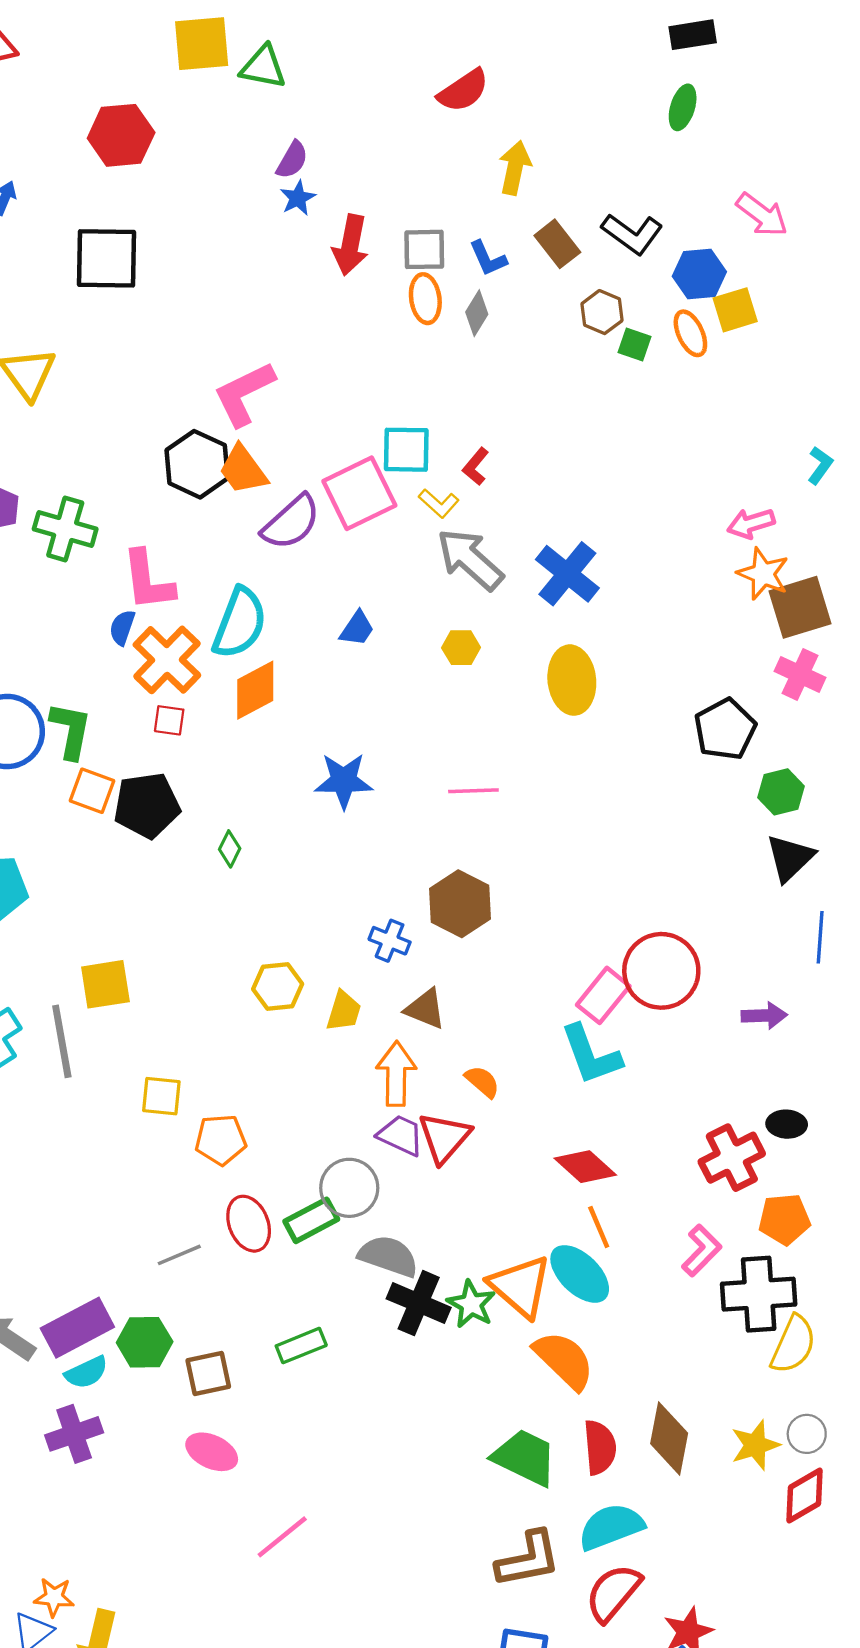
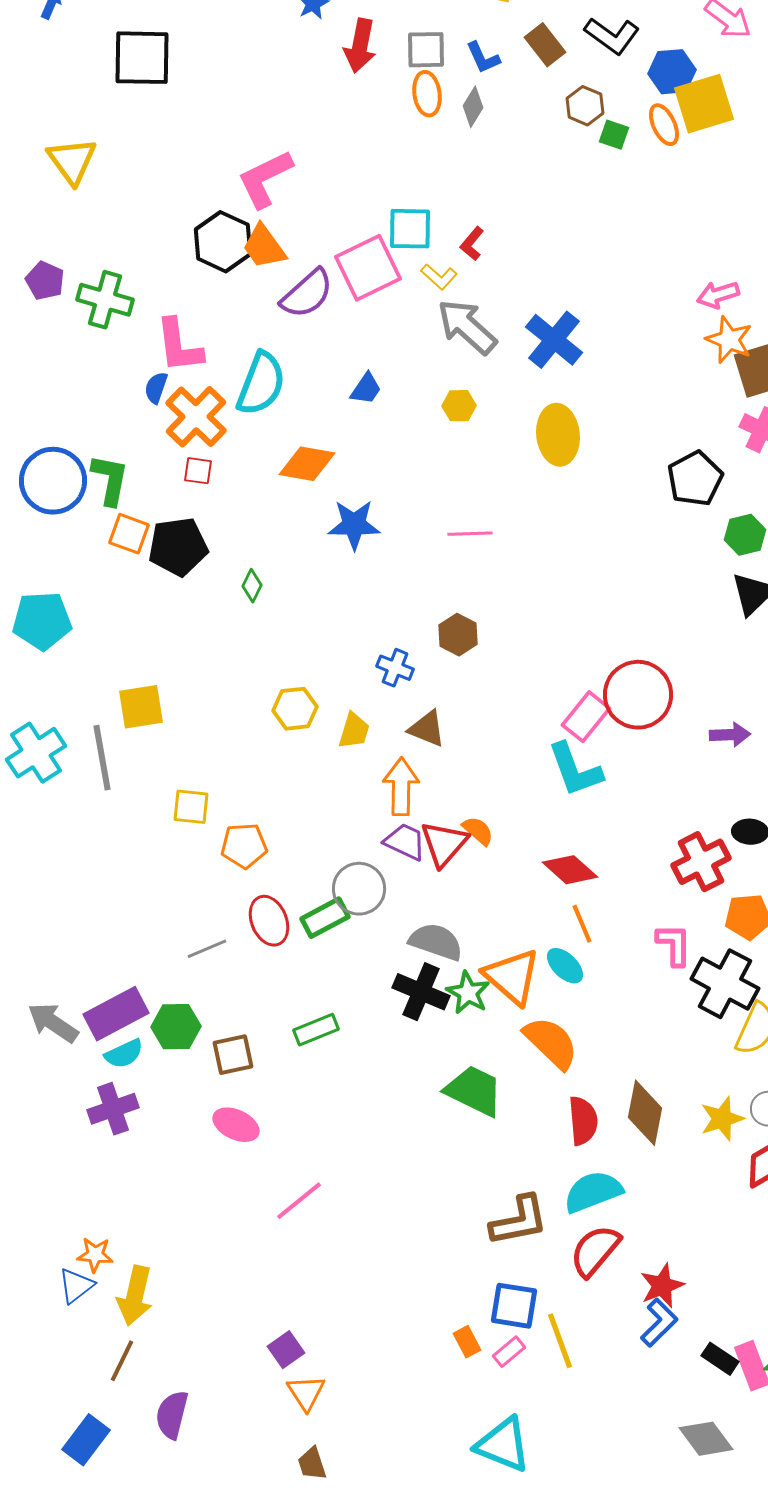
yellow square: (735, 310) -> (704, 104), size x1.5
orange diamond: (255, 690) -> (307, 464), moved, turned 38
brown hexagon: (460, 904) -> (458, 635), size x0.7
orange semicircle: (482, 1082) -> (478, 831), moved
pink L-shape: (702, 1250) -> (674, 945), turned -45
gray semicircle: (388, 1256) -> (436, 942), moved
cyan ellipse: (580, 1274) -> (565, 966), size x0.7
black cross: (759, 1294) -> (725, 984), turned 32
green trapezoid: (525, 1457) -> (474, 1091), moved

